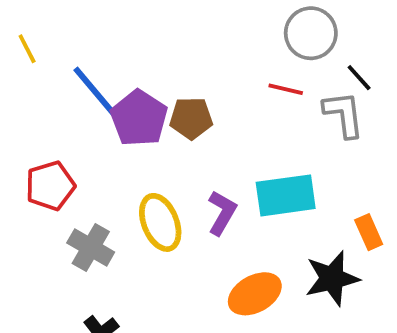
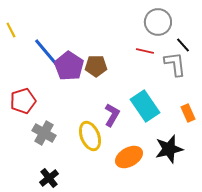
cyan rectangle: (286, 195) -> (145, 106), turned 64
yellow ellipse: (160, 222) -> (90, 136), moved
orange rectangle: (369, 232) -> (188, 113), moved

